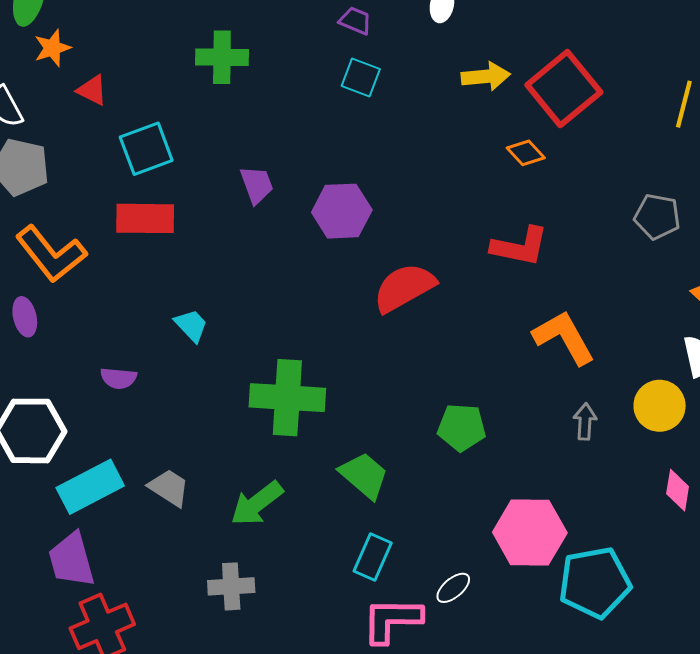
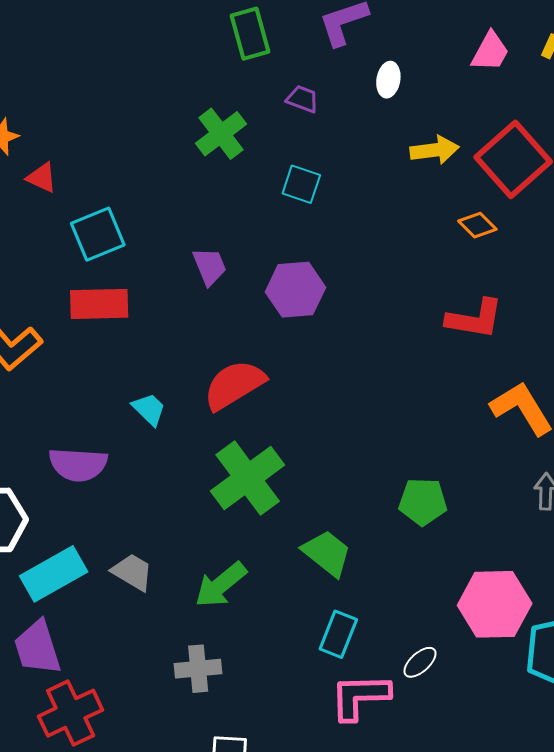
green cross: (222, 57) -> (221, 134), moved, turned -36
cyan square: (361, 78) -> (301, 184), moved
red semicircle: (404, 288) -> (234, 385), moved
purple semicircle: (118, 378) -> (78, 464), size x1.6
green cross: (287, 398) -> (248, 478), turned -38

